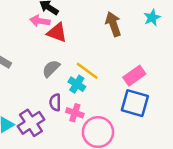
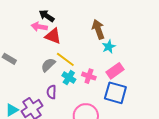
cyan star: (152, 18) -> (109, 47), moved
yellow line: (87, 71) -> (65, 59), moved
pink cross: (75, 113) -> (89, 76), moved

